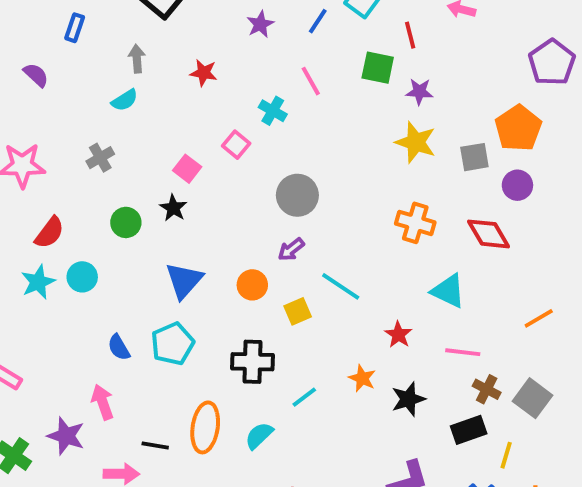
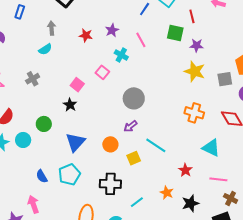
purple star: (260, 24) -> (112, 30), moved
green circle: (126, 222) -> (44, 124), moved

